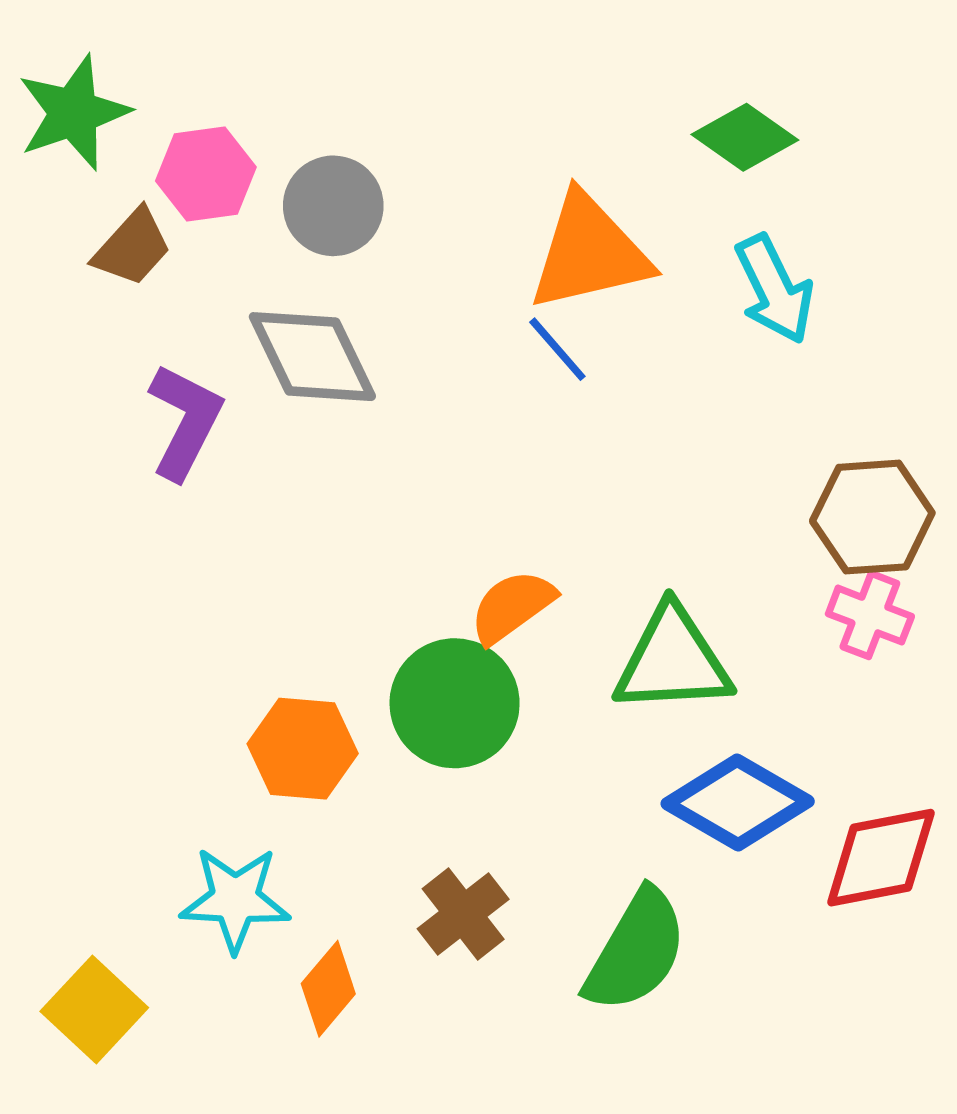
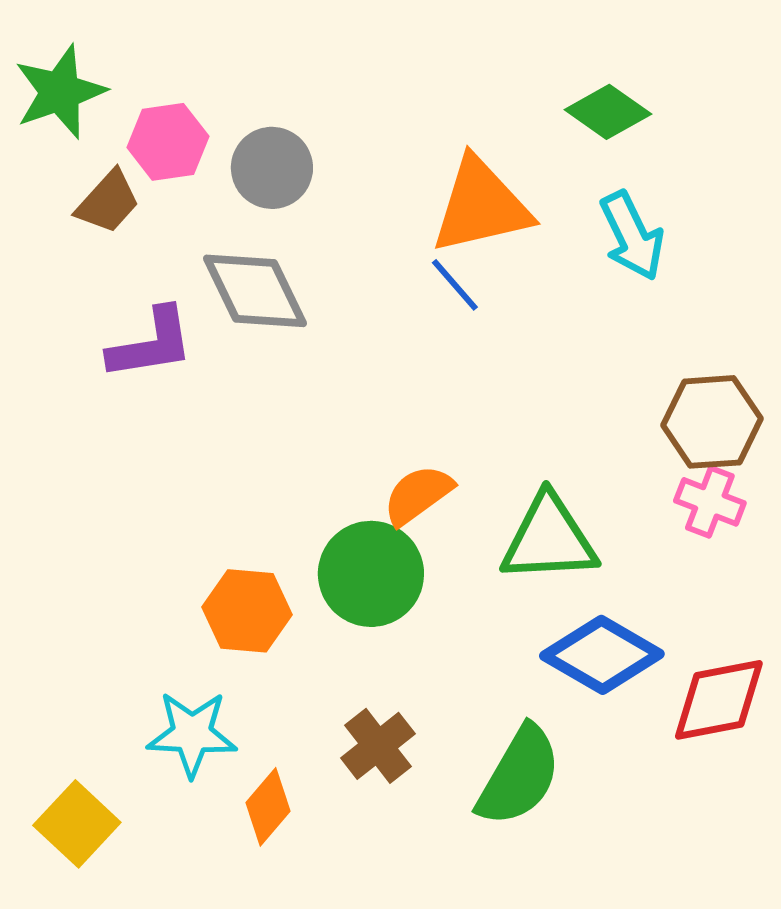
purple L-shape: (185, 421) -> (151, 344), turned 54

